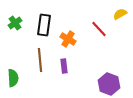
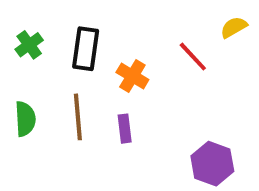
green semicircle: (13, 78) -> (25, 119), moved

